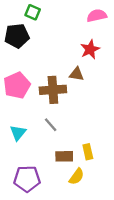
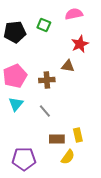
green square: (33, 12) -> (44, 25), moved
pink semicircle: (97, 16) -> (74, 14), moved
brown cross: (53, 90) -> (47, 80), size x0.7
cyan triangle: (18, 133) -> (16, 104), moved

